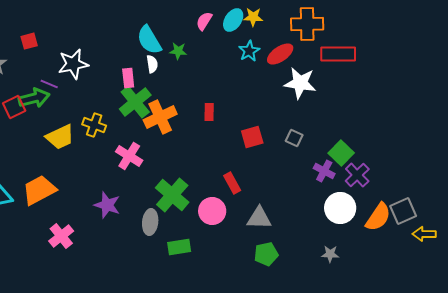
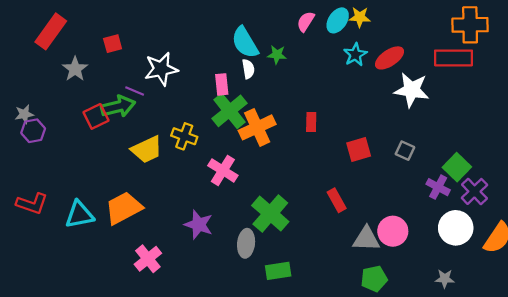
orange cross: (307, 24) -> (470, 25), moved
pink circle: (212, 211) -> (393, 231), moved

